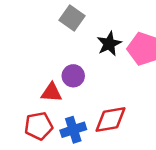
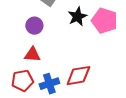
purple circle: (73, 76) -> (34, 26), moved

